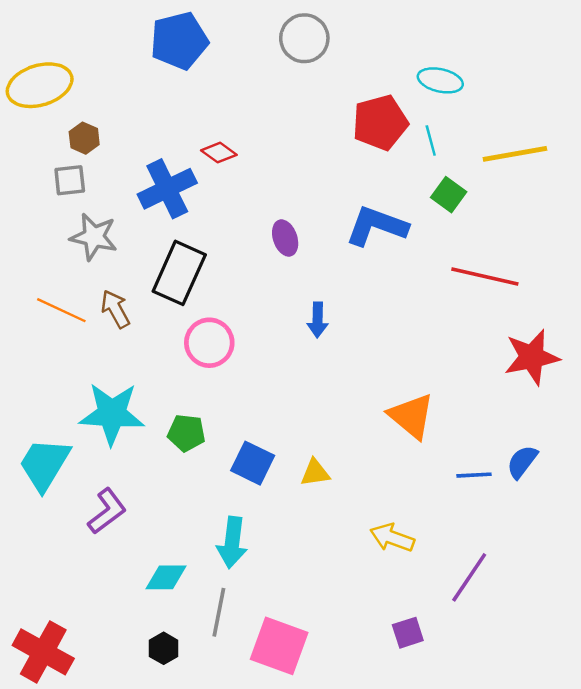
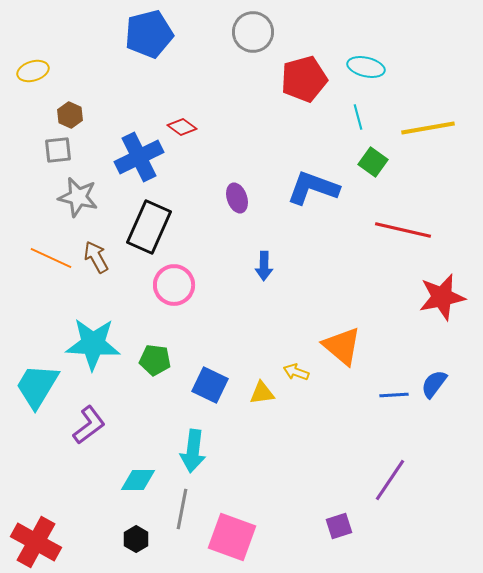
yellow ellipse: (40, 85) -> (33, 71), size x0.6
red pentagon: (380, 122) -> (304, 79), moved
yellow arrow: (392, 538) -> (296, 372), moved, size x0.7

